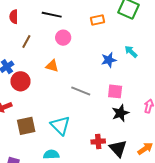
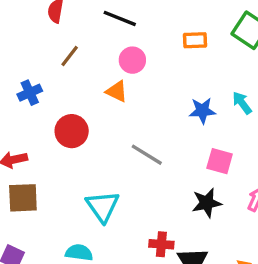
orange triangle: (52, 66) -> (117, 91), moved
red circle: (20, 81) -> (72, 131), moved
pink square: (115, 91) -> (220, 161), moved
brown square: (26, 126) -> (23, 198), moved

